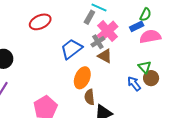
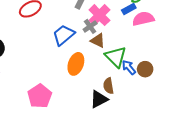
green triangle: (145, 67) -> (116, 57), moved, size x1.6
brown circle: (151, 78) -> (145, 69), moved
brown semicircle: (89, 97) -> (108, 86), moved

